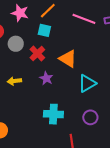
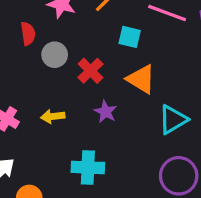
cyan square: (44, 30) -> (130, 37), moved
cyan cross: (53, 114) -> (88, 167), moved
purple circle: (90, 117) -> (179, 176), size x1.5

